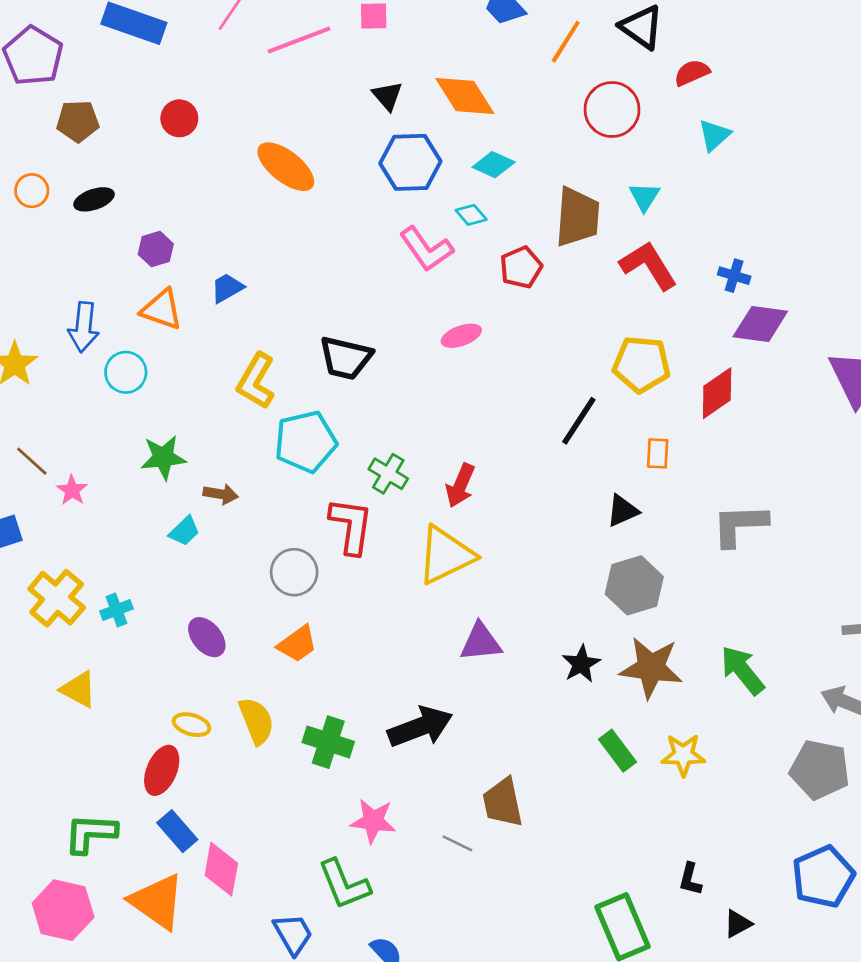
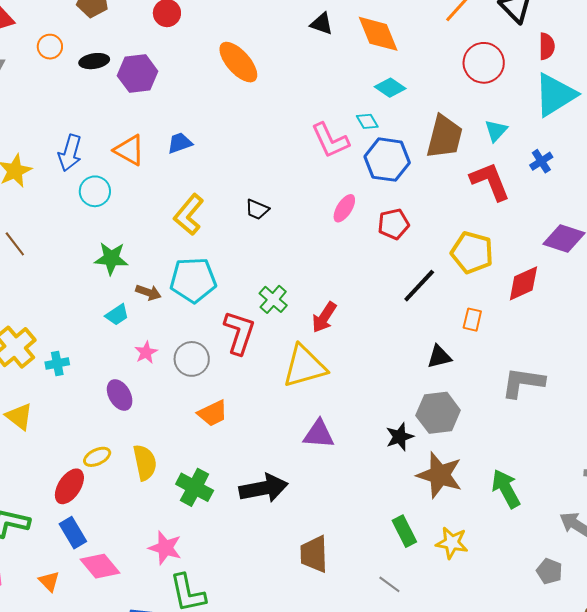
red semicircle: (692, 73) -> (547, 46), turned 104
black triangle: (387, 96) -> (322, 24), turned -40
cyan triangle: (714, 135) -> (555, 95), size x1.8
blue hexagon: (410, 162) -> (387, 160), moved
purple hexagon: (156, 249) -> (138, 74), moved, size x1.5
red pentagon: (521, 267) -> (394, 224), moved
blue cross: (734, 276) -> (541, 161), moved, turned 30
pink ellipse: (461, 336) -> (344, 208), turned -48
black trapezoid: (346, 358) -> (257, 209), size x0.6
cyan pentagon: (305, 442) -> (193, 280), moved
pink star: (72, 490) -> (146, 352), moved
orange trapezoid: (297, 644) -> (213, 413), moved
black star: (581, 664) -> (400, 437), moved
yellow ellipse: (192, 725) -> (97, 457), turned -52
gray pentagon: (820, 770) -> (549, 571), size x0.6
pink star: (373, 821) -> (165, 548), moved
gray line: (457, 843) -> (389, 584), moved
pink diamond: (221, 869) -> (100, 566), turned -60
orange triangle: (157, 901) -> (49, 581), size x0.5

